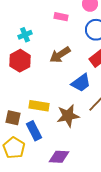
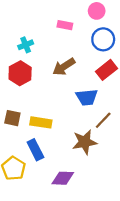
blue trapezoid: (81, 83) -> (87, 97), turned 30
brown star: (68, 116) -> (85, 142), moved
brown square: (13, 118) -> (12, 118), moved

